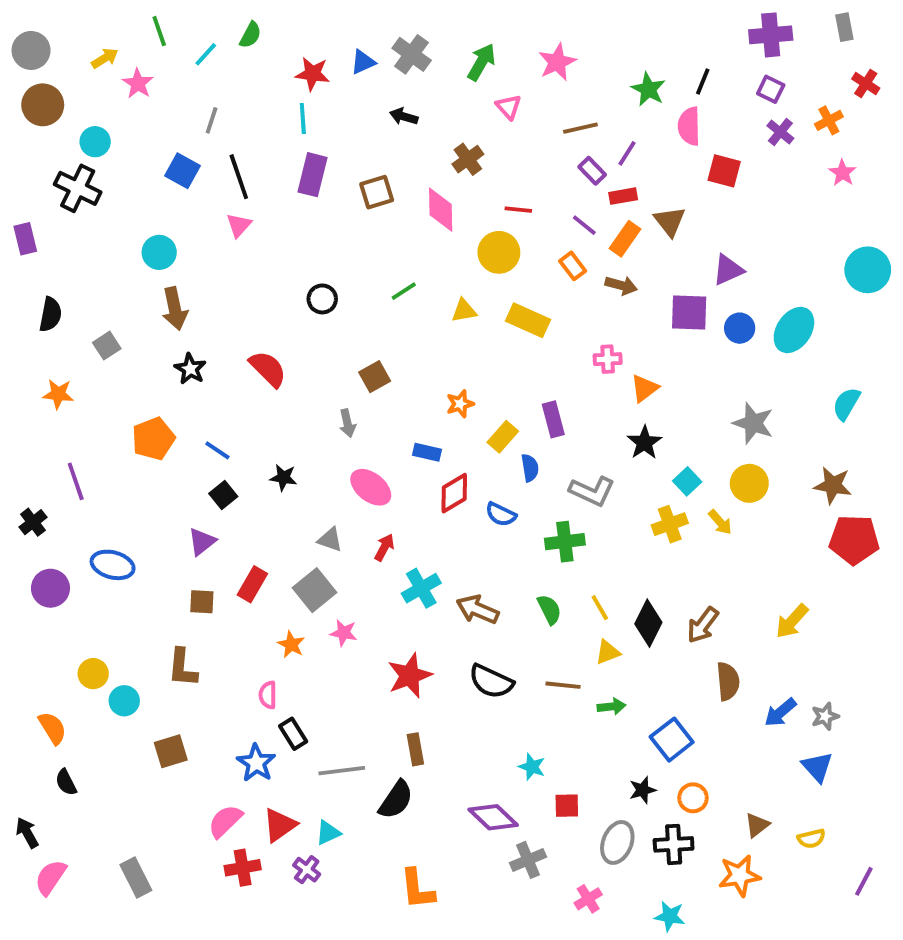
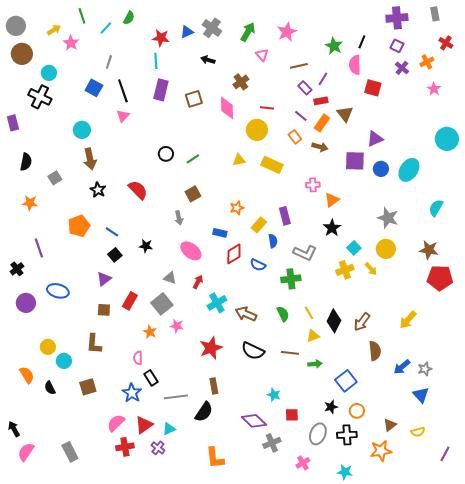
green line: (404, 291) -> (193, 159), moved
black semicircle: (66, 782) -> (50, 388), moved

